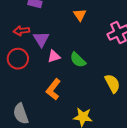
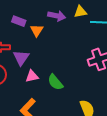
orange triangle: (80, 15) -> (37, 30), moved

